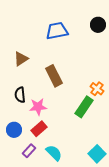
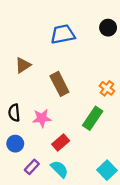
orange cross: (97, 89) -> (107, 88), moved
black semicircle: (20, 95) -> (14, 113), moved
red rectangle: (39, 129) -> (61, 143), moved

